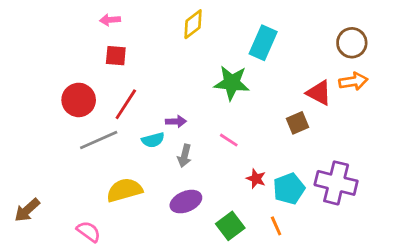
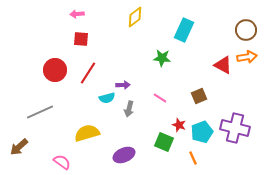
green star: (232, 83) -> (162, 58), size x0.7
brown square: (297, 123) -> (199, 96), moved
gray line: (99, 140) -> (40, 112), moved
purple ellipse: (186, 202) -> (124, 155), moved
green square: (230, 226) -> (164, 142), moved, turned -30

